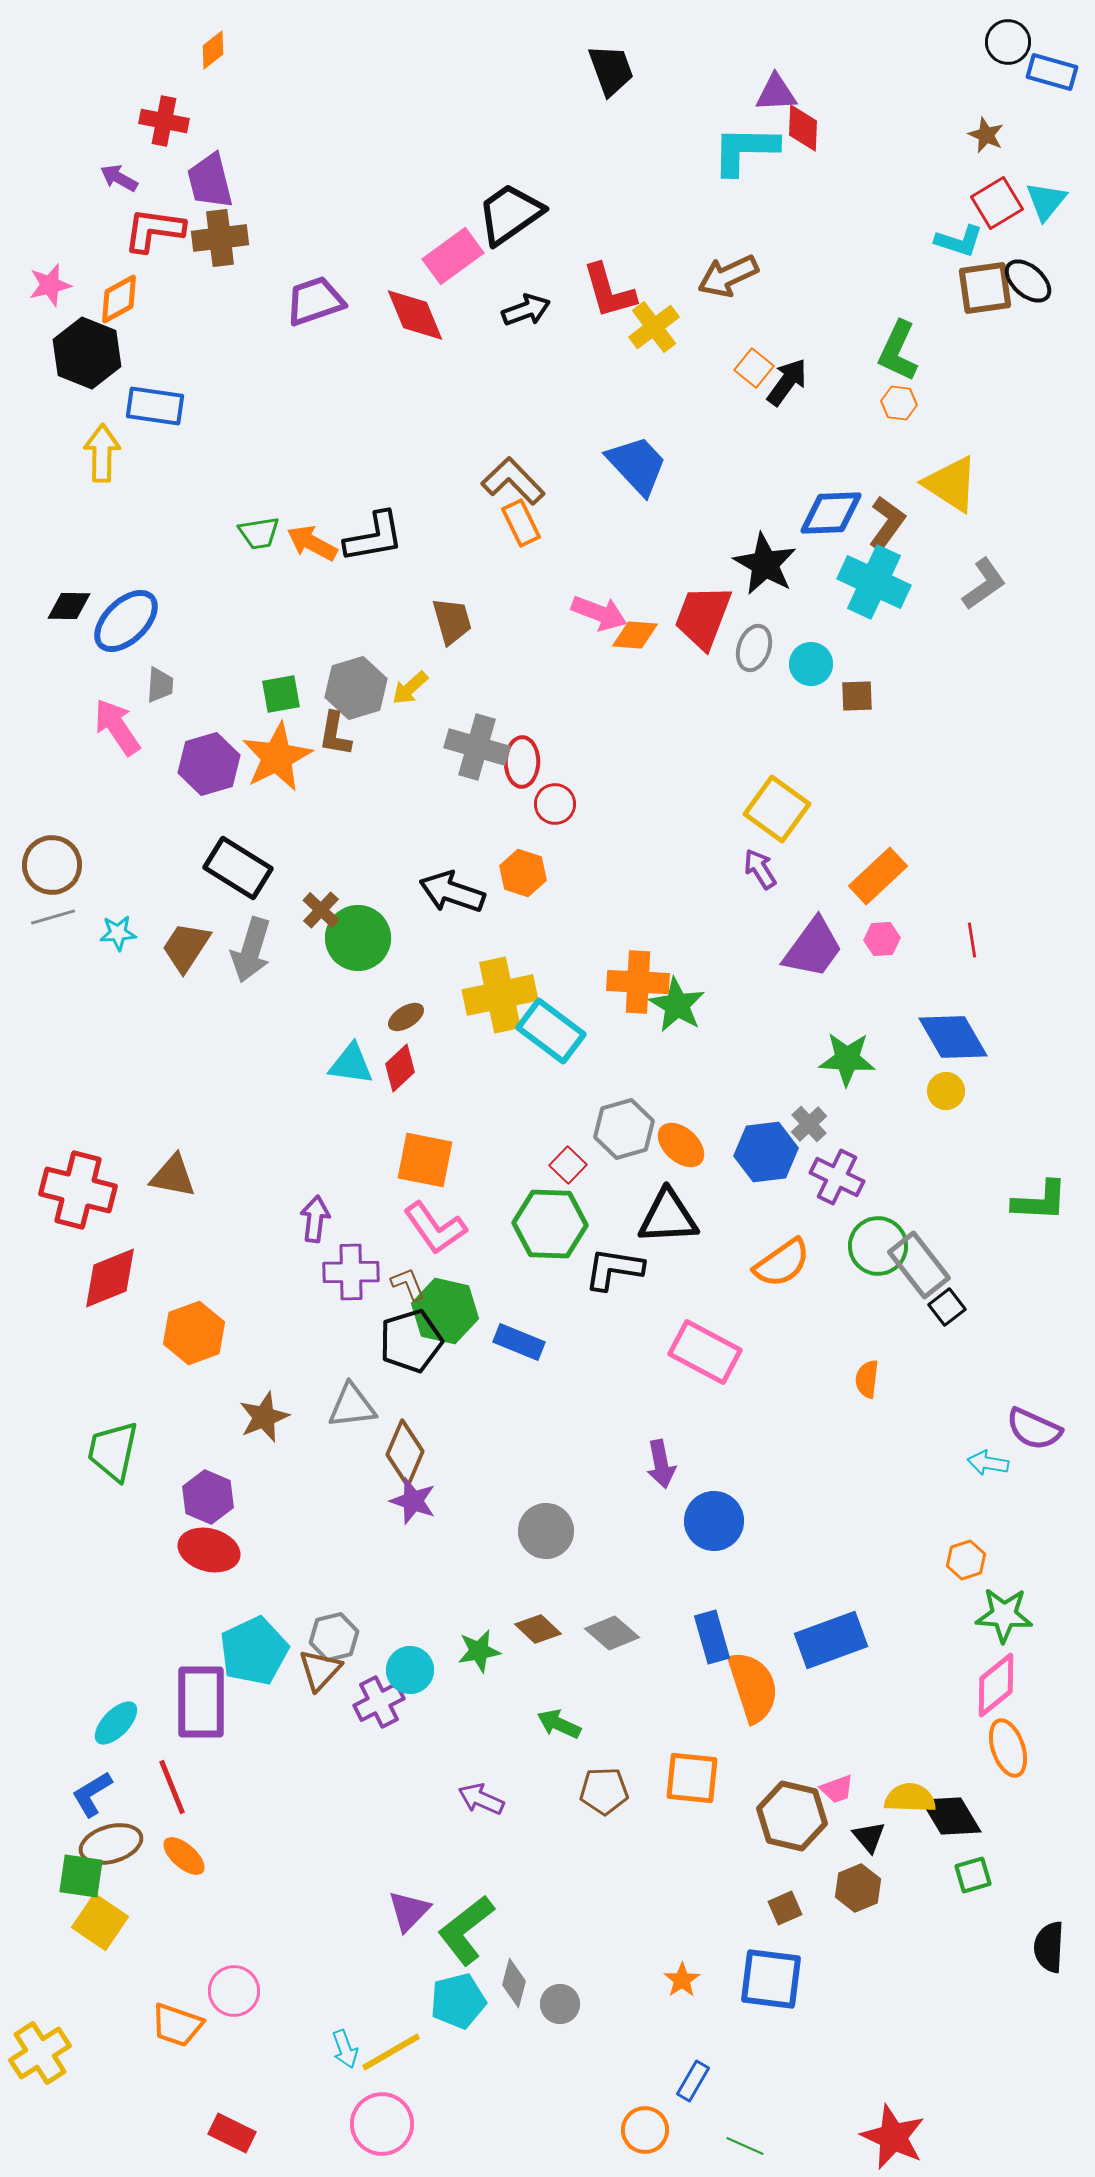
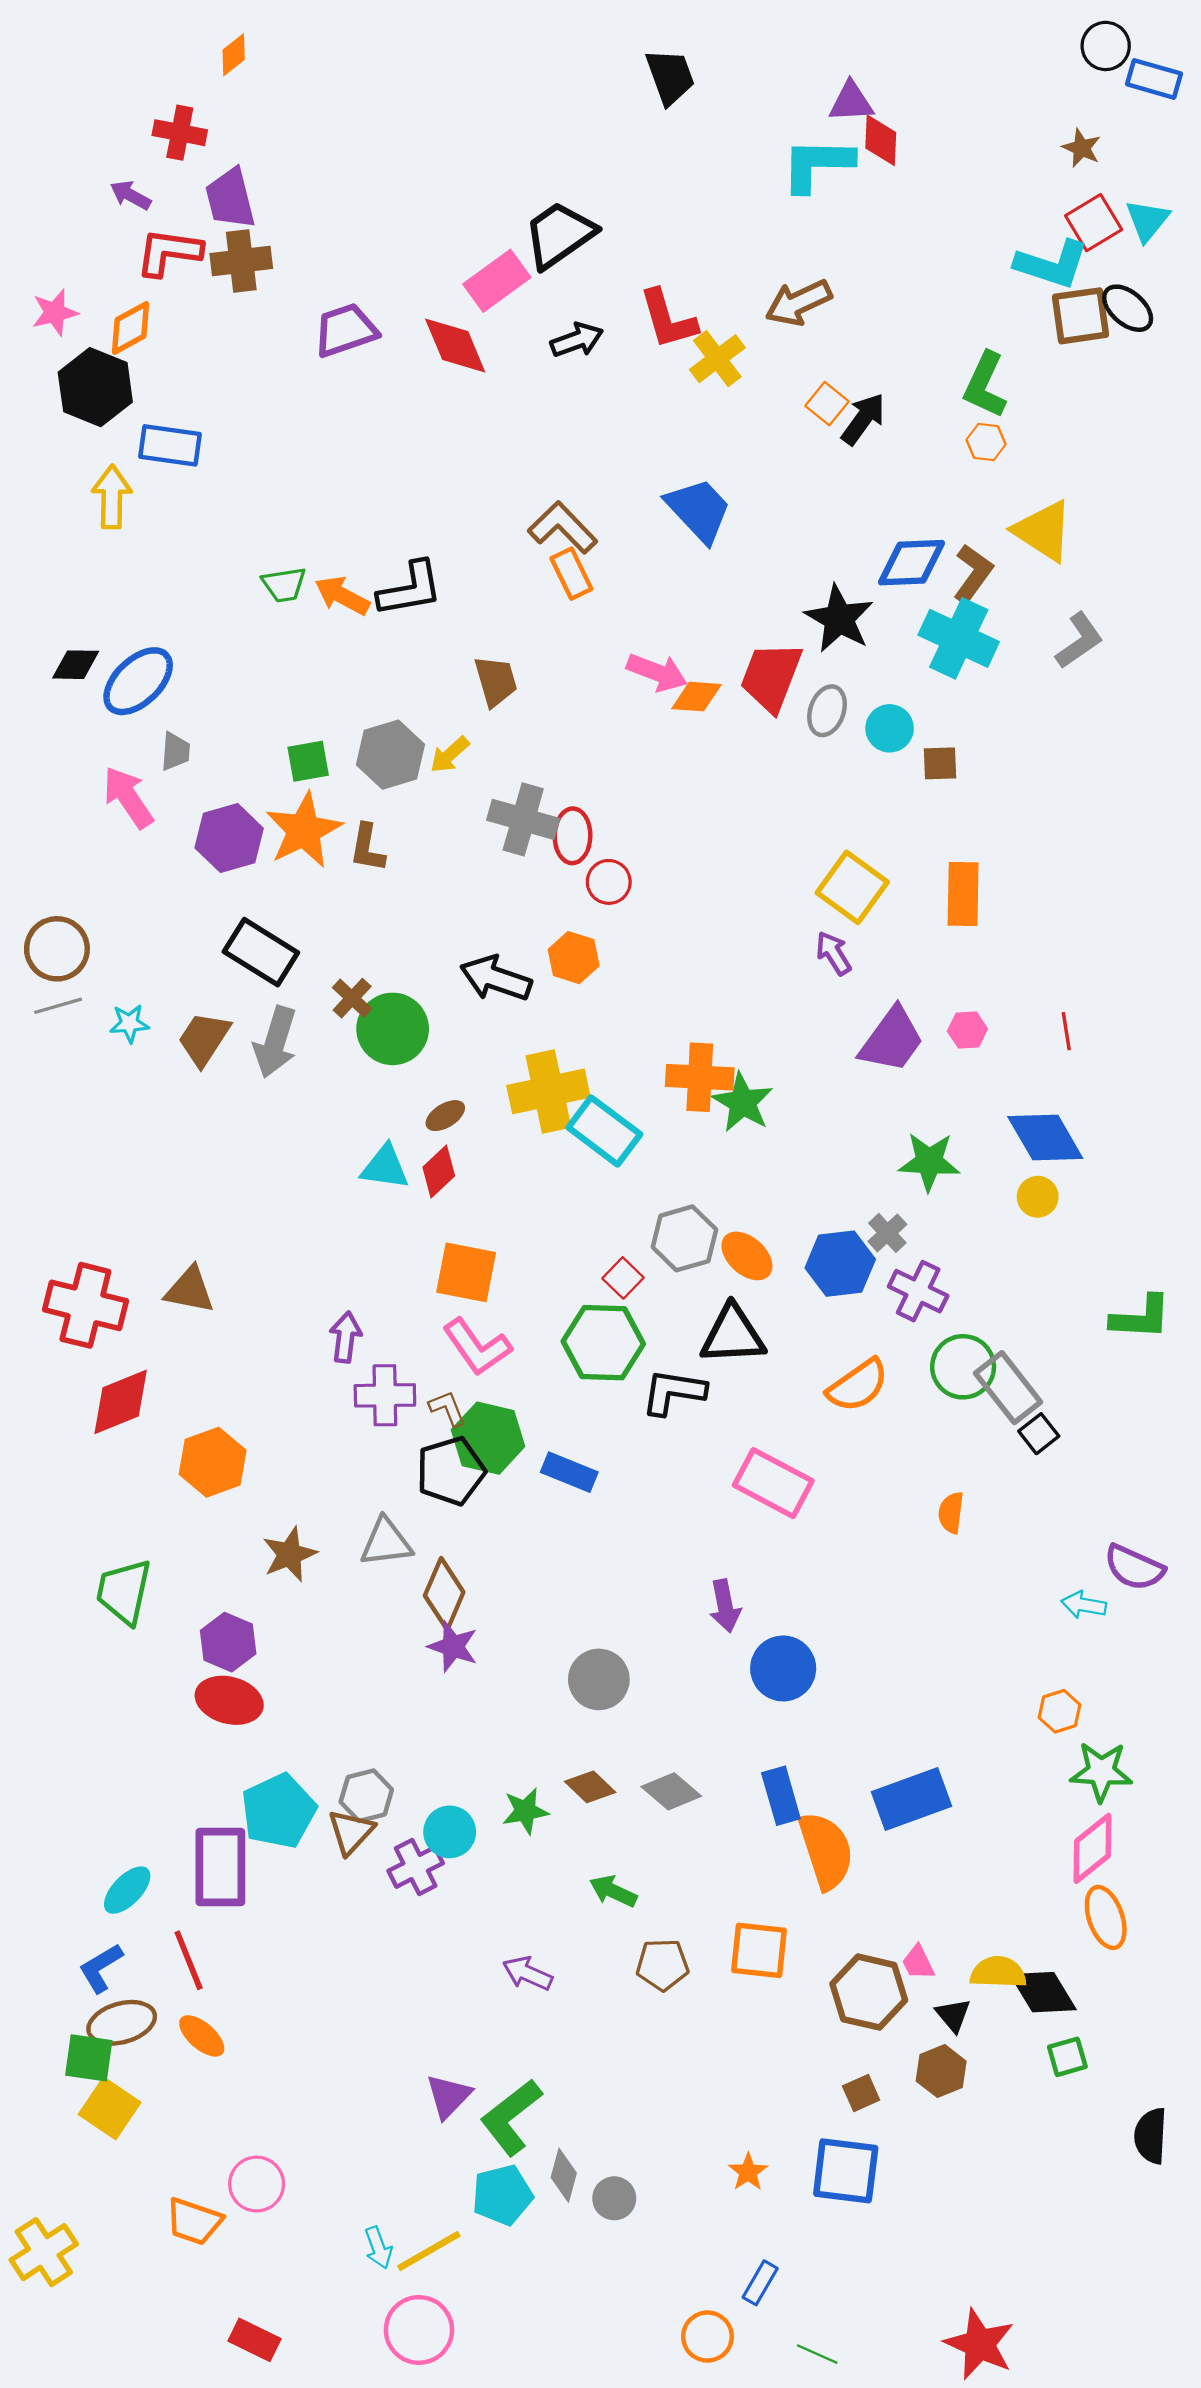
cyan L-shape: (959, 241) -> (1052, 264), size x1.4
brown L-shape: (335, 734) -> (367, 848), moved
orange rectangle: (878, 876) -> (963, 894), moved, turned -46
pink trapezoid: (837, 1789) -> (918, 1962), turned 84

